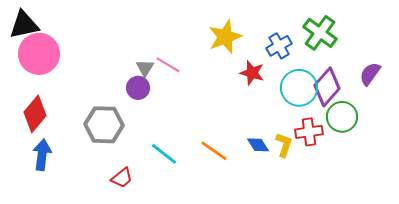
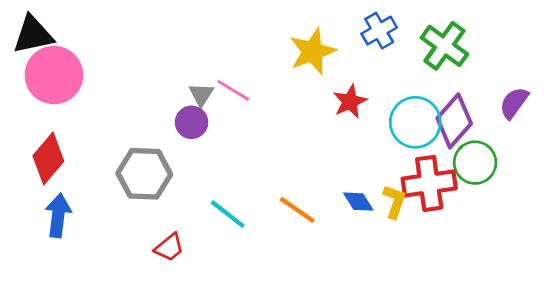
blue cross: (279, 46) -> (379, 31), moved
red star: (252, 73) -> (350, 101), turned 30
red cross: (309, 132) -> (429, 183), size x1.4

